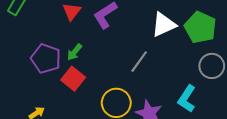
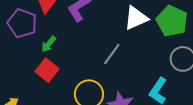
purple pentagon: (46, 59) -> (22, 23), moved

